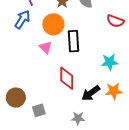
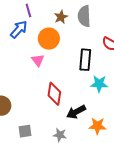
black rectangle: (74, 41) -> (85, 60), moved
orange star: (114, 91) -> (97, 126), moved
gray square: (39, 110) -> (25, 131), moved

